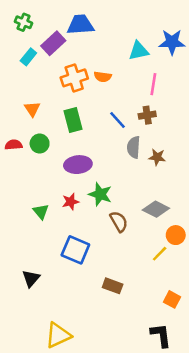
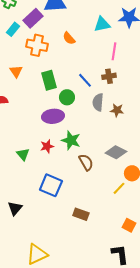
orange semicircle: (103, 77) -> (69, 38), moved, turned 40
orange cross: (74, 78) -> (37, 45), moved, turned 30
green circle: (40, 144) -> (67, 97), moved

